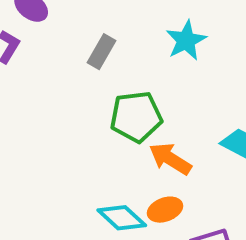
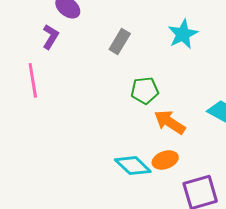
green pentagon: (136, 117) -> (145, 90), size x0.7

